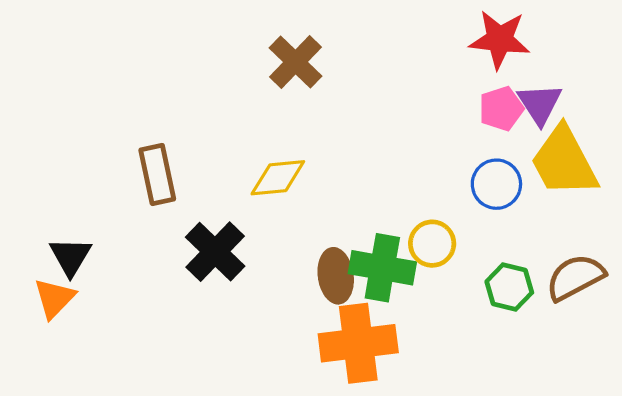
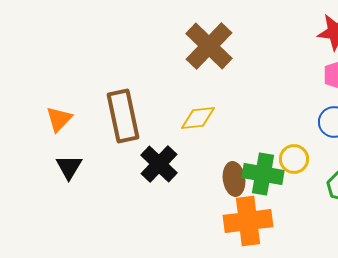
brown cross: (296, 62) -> (209, 46), size x1.4
brown rectangle: (157, 175) -> (123, 116), size x1.4
orange triangle: (54, 298) -> (59, 119), moved

